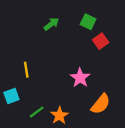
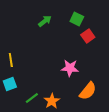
yellow line: (26, 70) -> (11, 60), moved
pink star: (80, 78) -> (70, 68), turned -30

